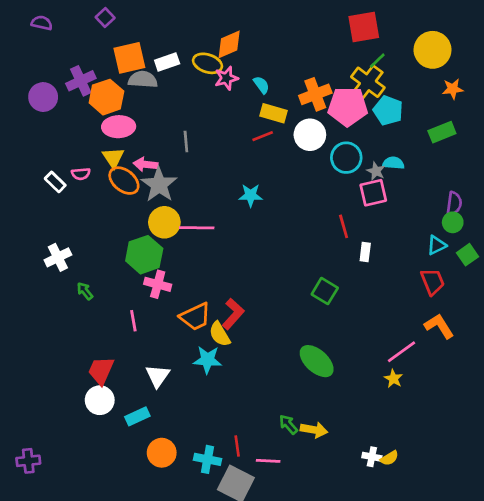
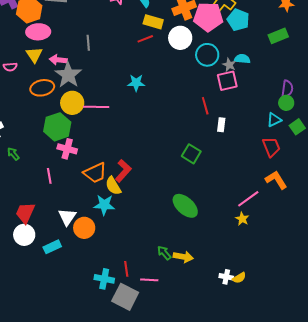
orange ellipse: (124, 181) -> (42, 88), moved, turned -50
orange circle: (162, 453) -> (84, 228), moved

